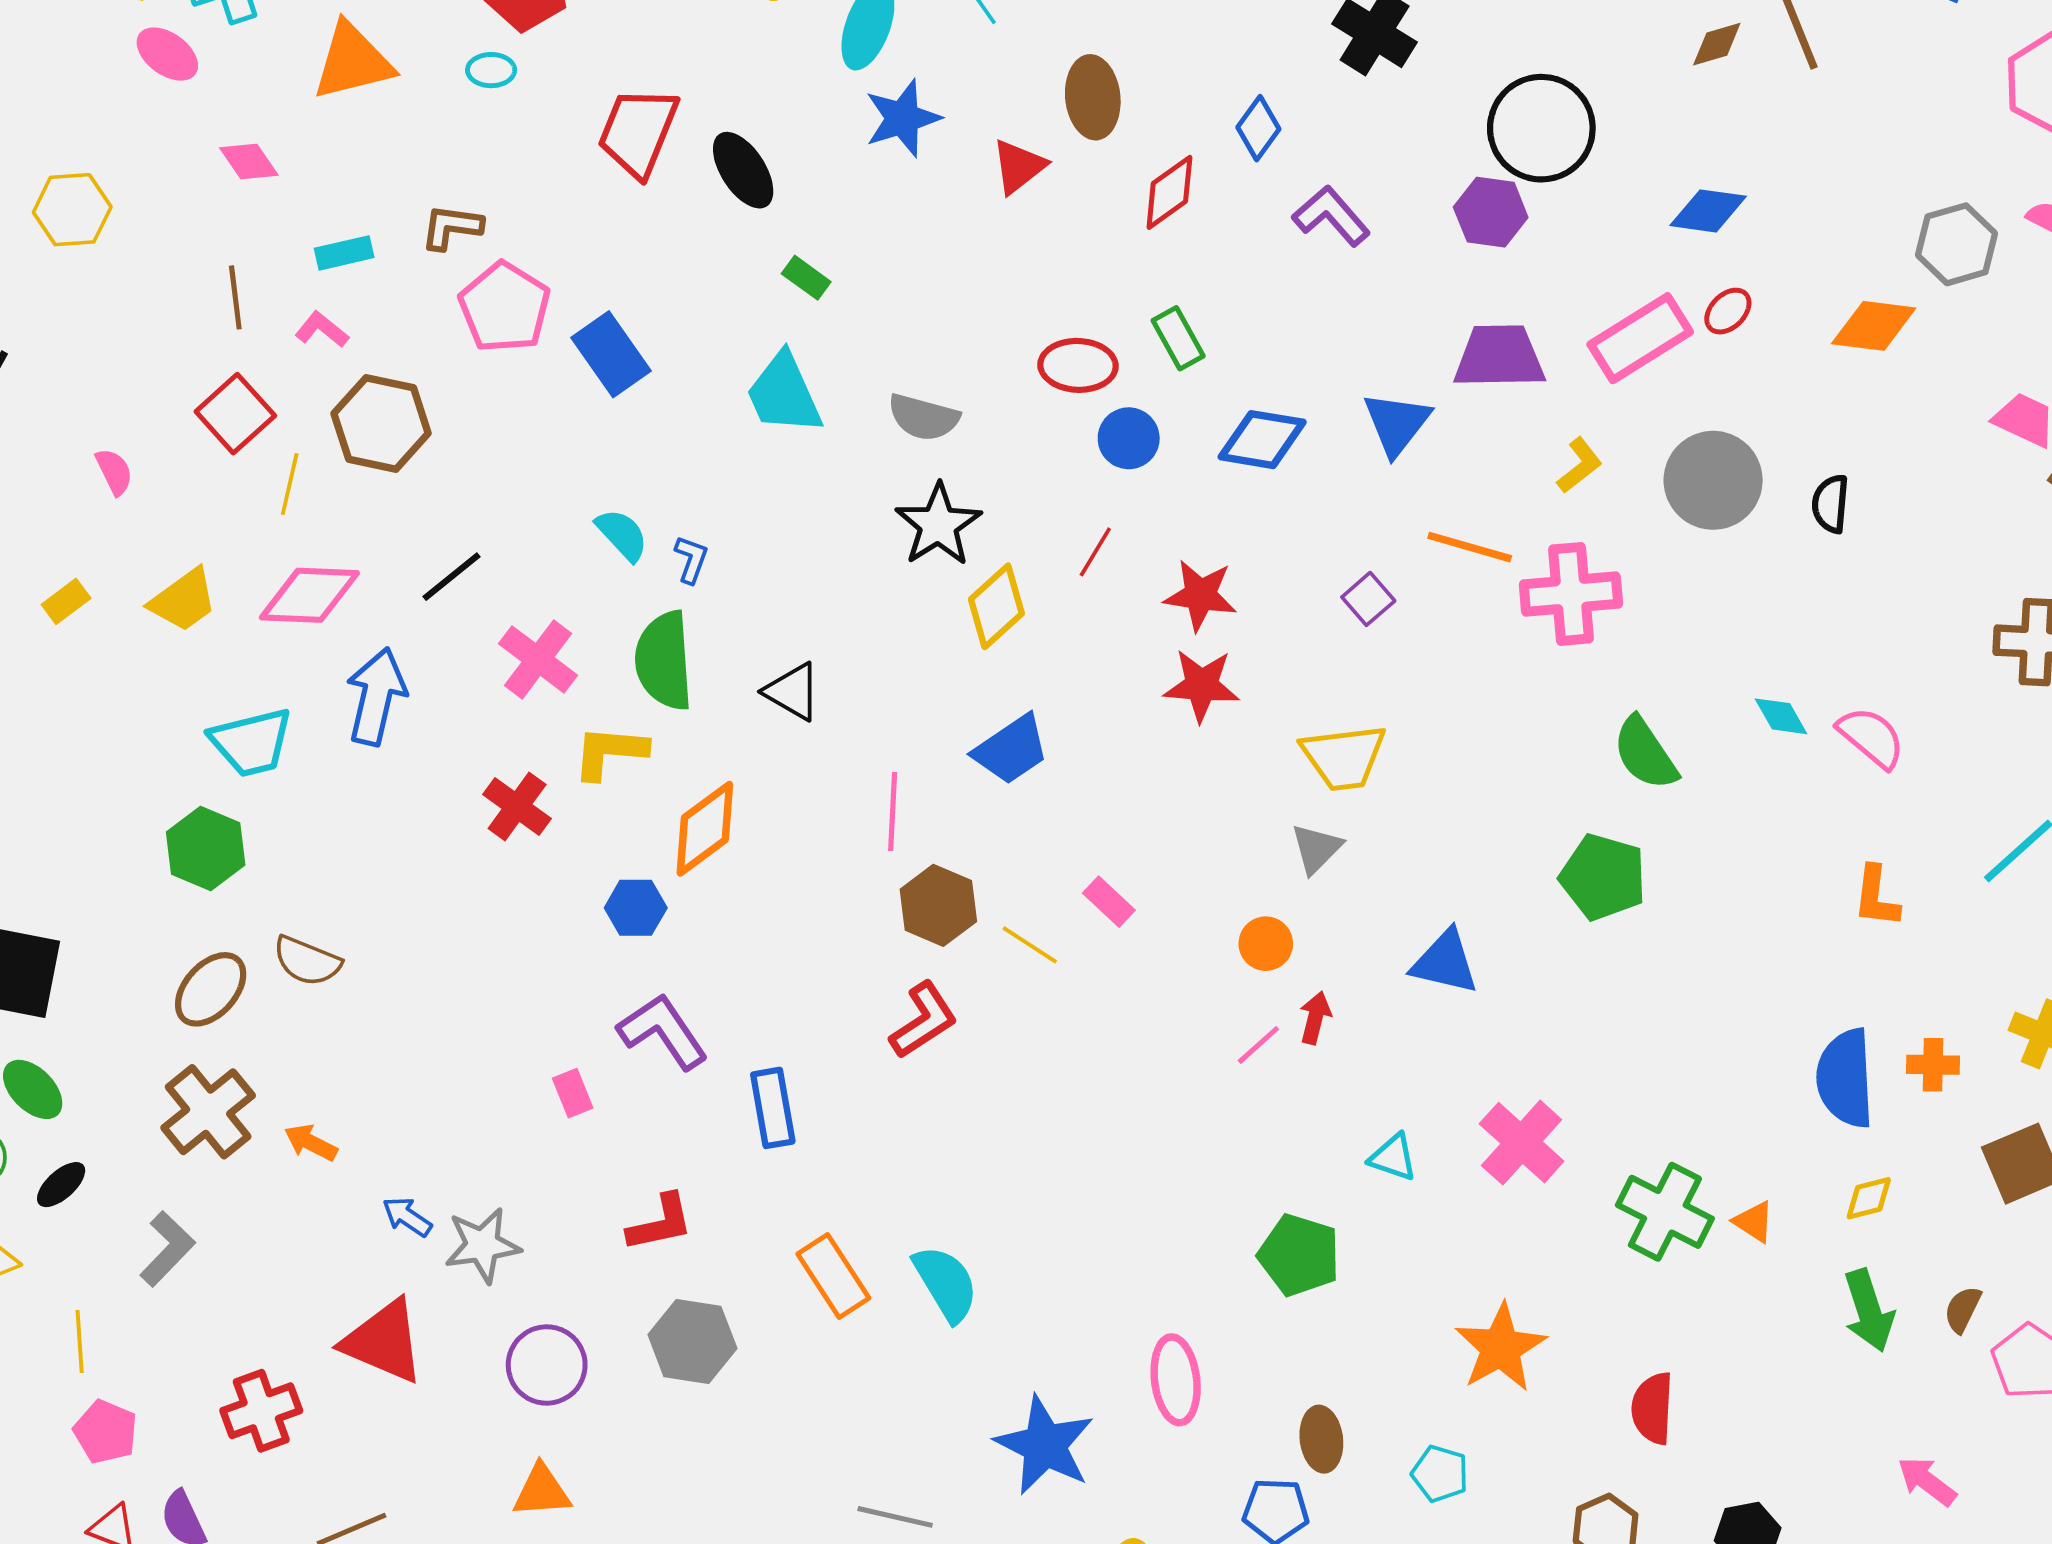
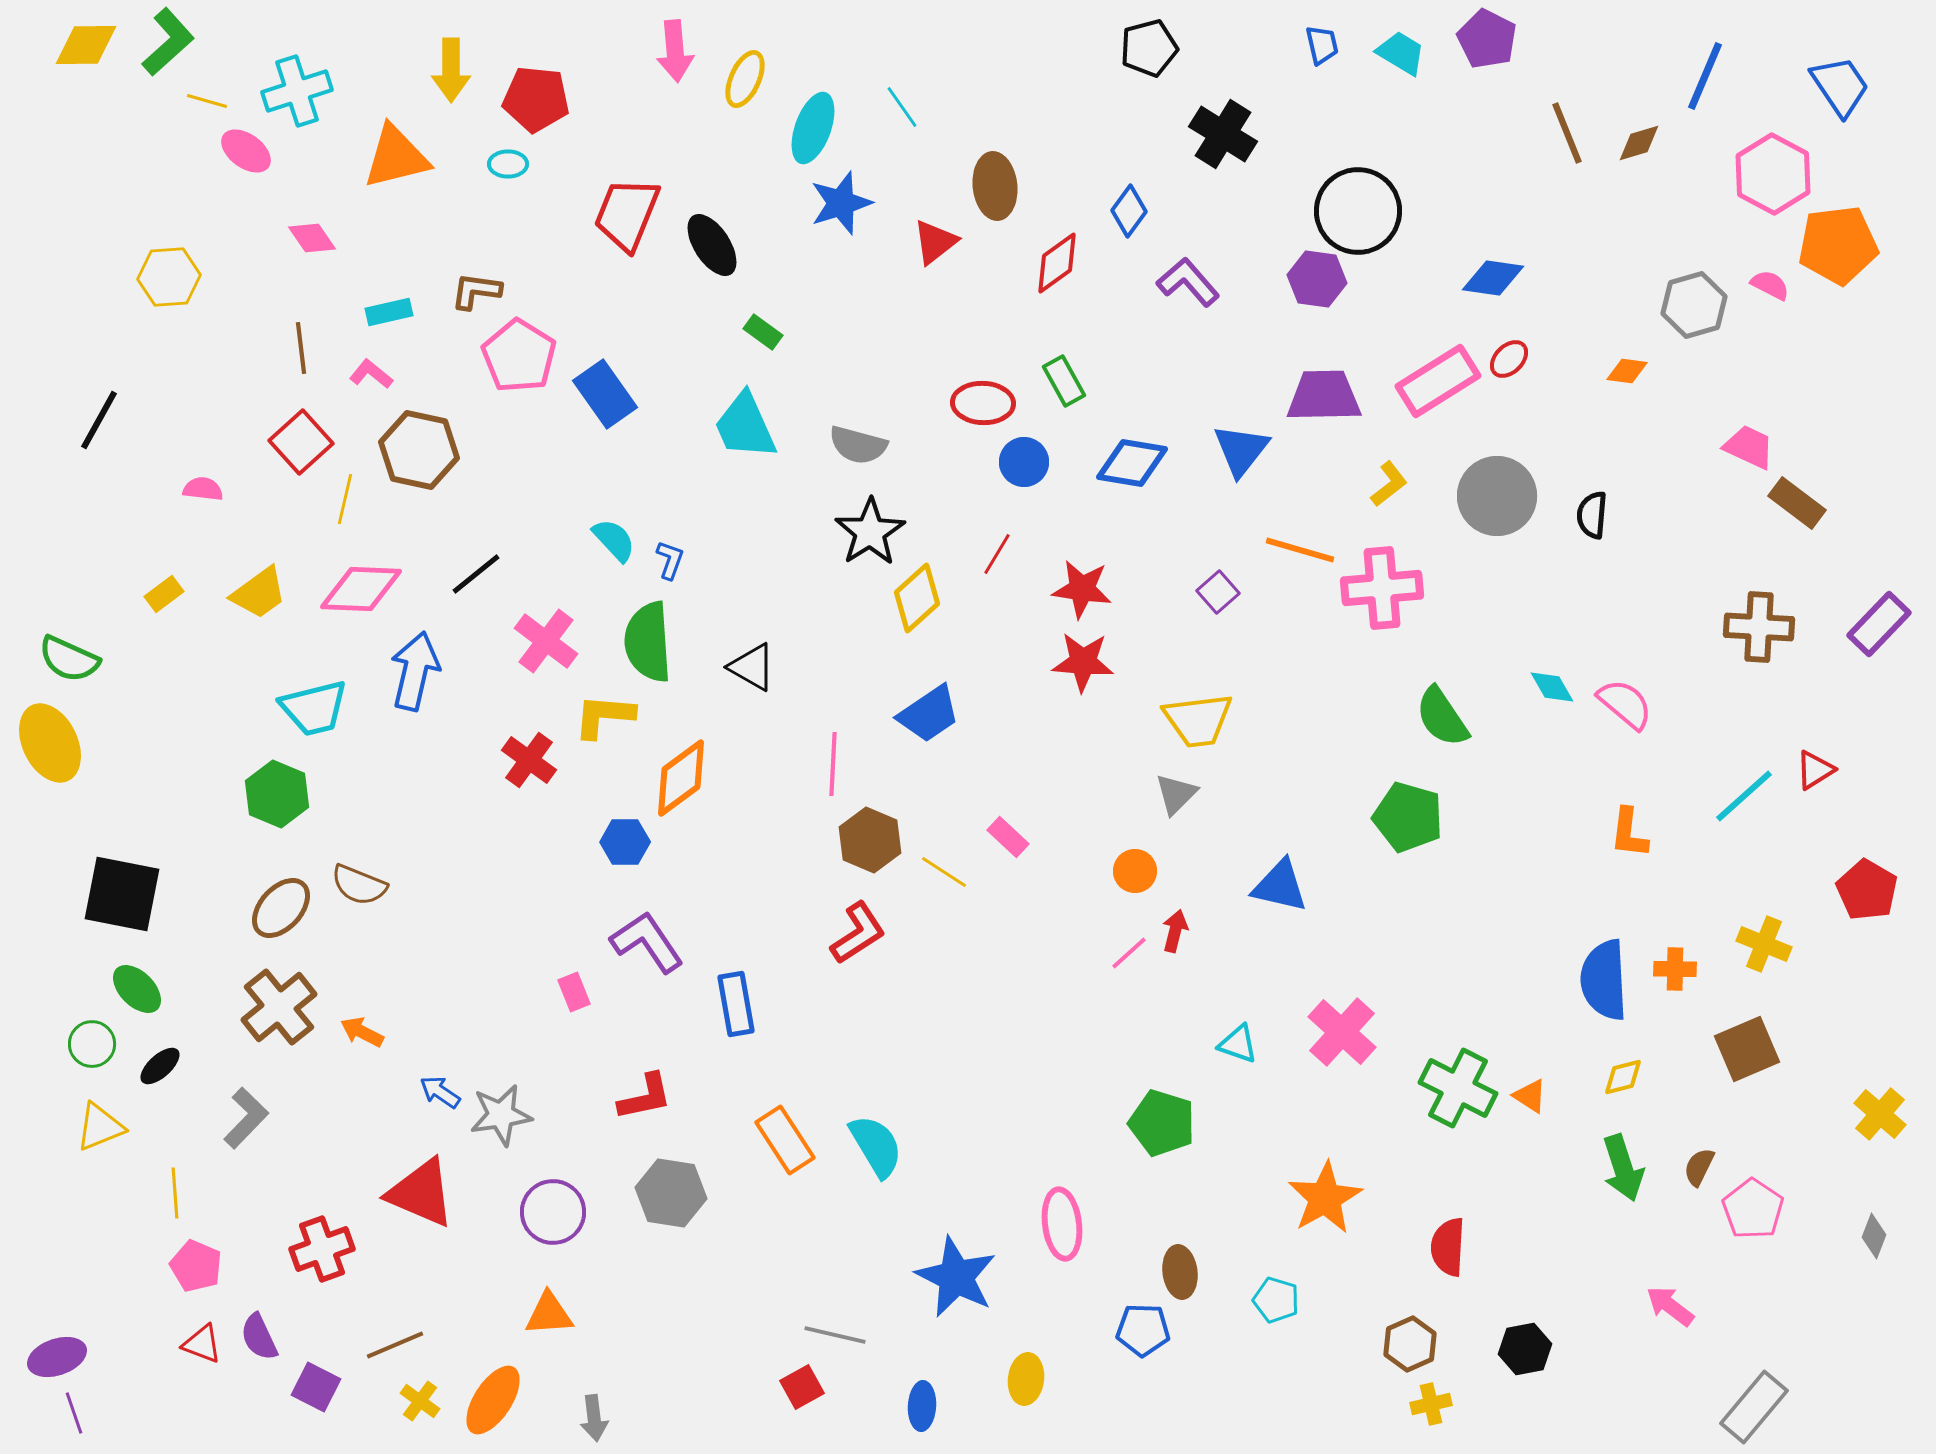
brown diamond: (1717, 44) -> (1639, 143), moved
orange diamond: (1874, 326) -> (1627, 371), size x0.6
pink semicircle: (114, 472) -> (203, 489), turned -57

